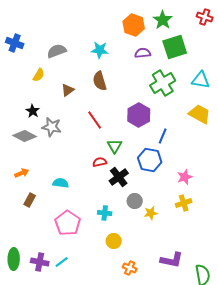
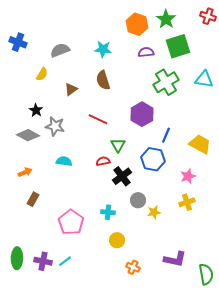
yellow trapezoid: (200, 114) -> (200, 144), moved
red line: (95, 120) -> (98, 119), turned -30
cyan semicircle: (61, 183) -> (64, 161), moved

